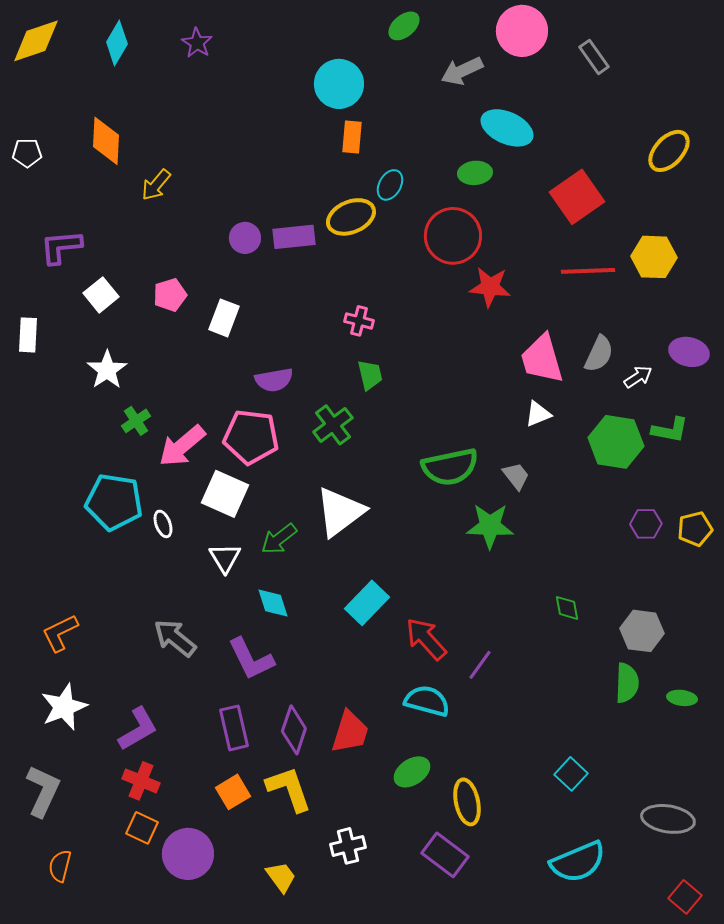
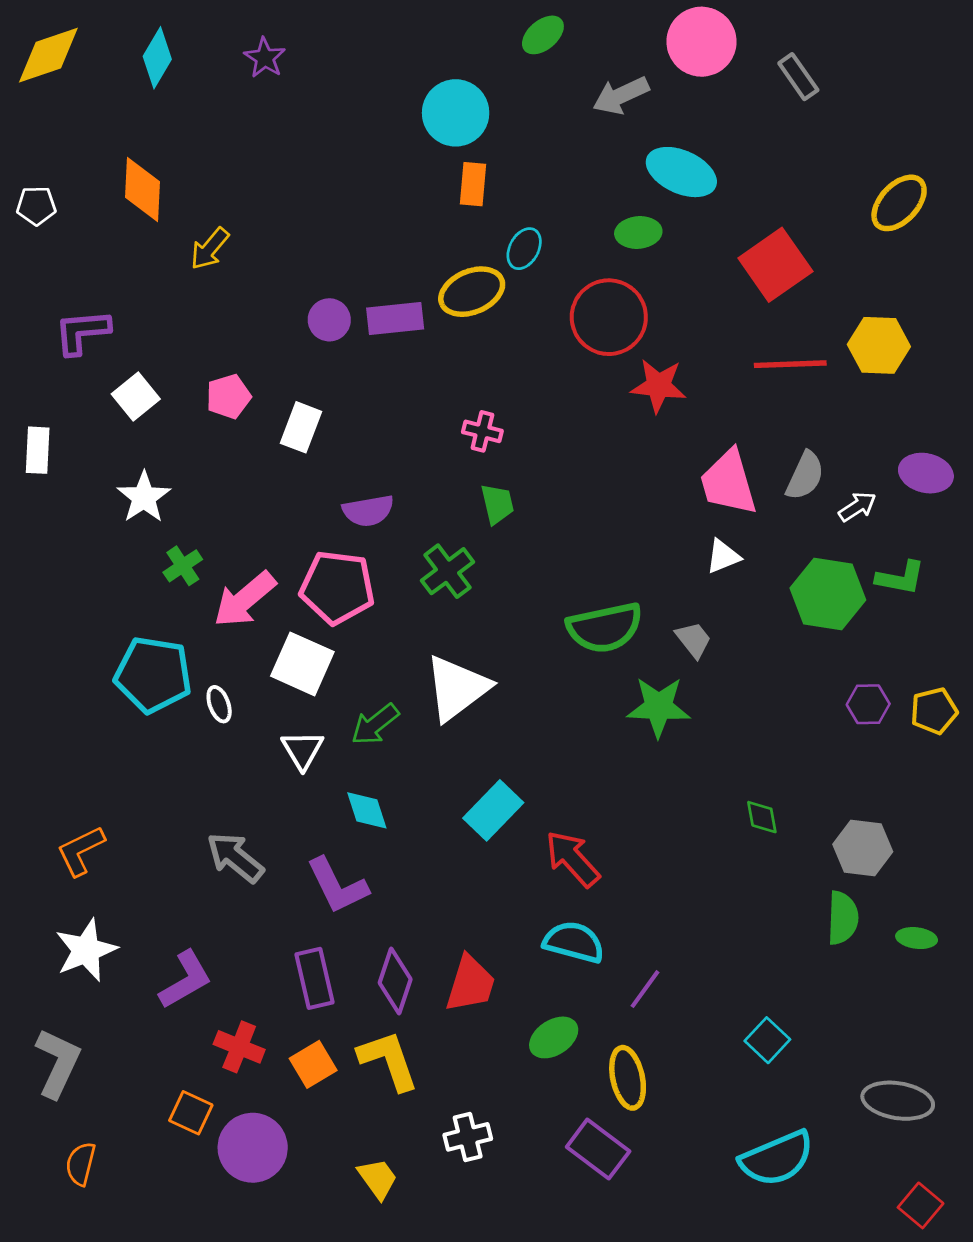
purple line: (480, 665) -> (645, 989), moved
red cross: (141, 781) -> (239, 1047), moved

